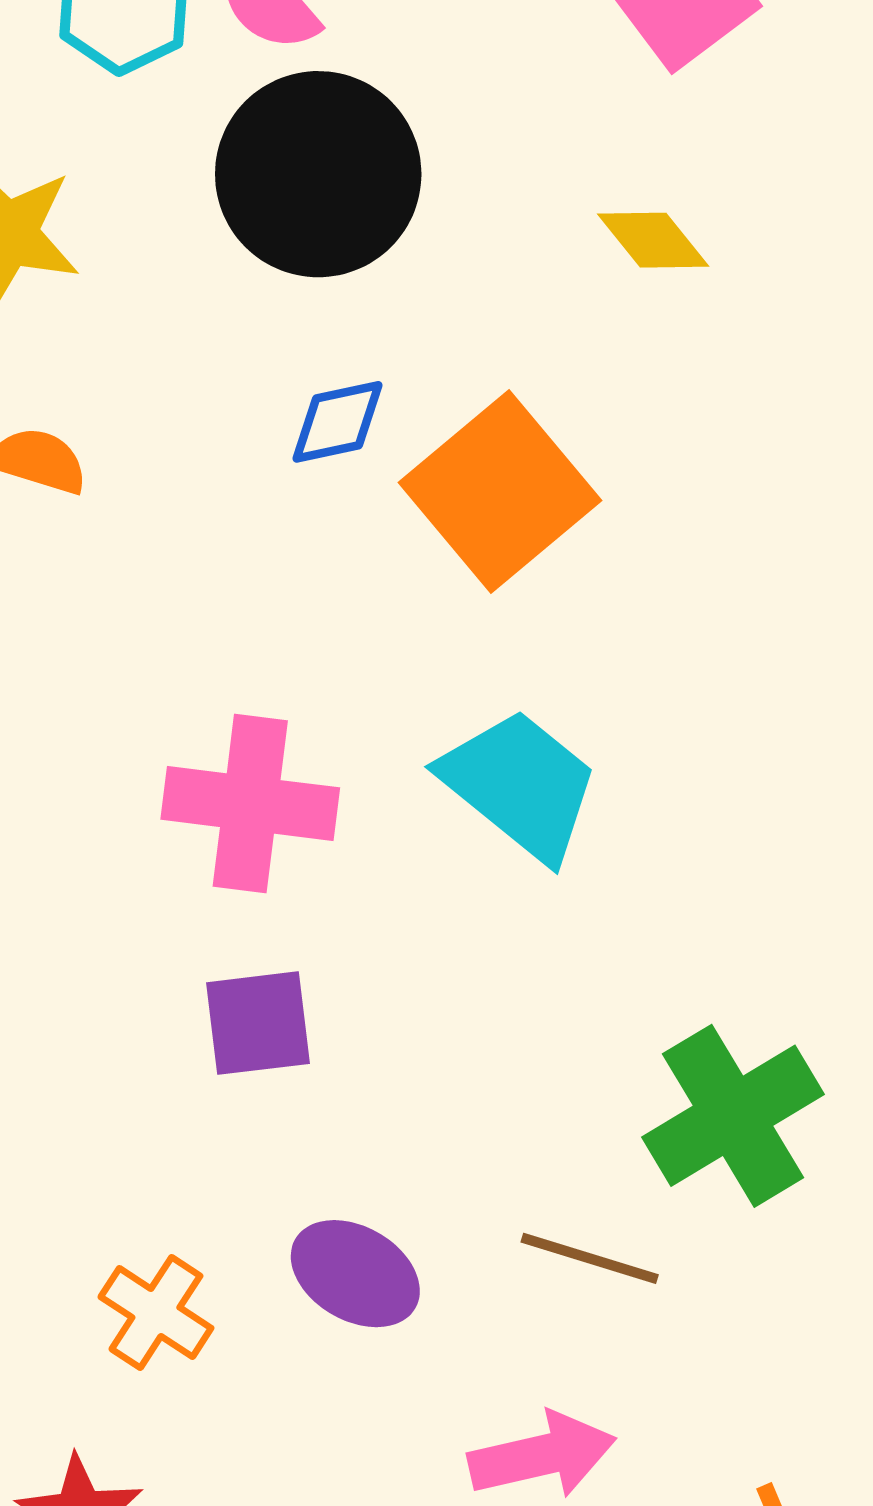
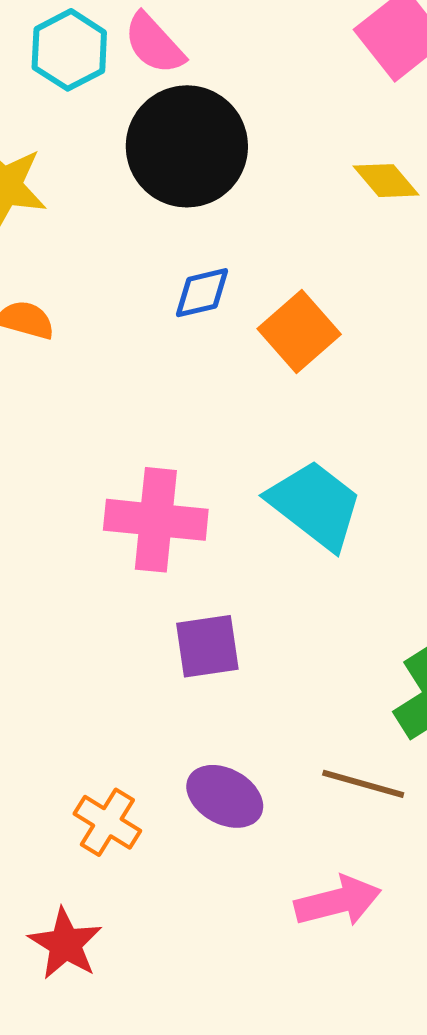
orange square: (500, 491) -> (299, 332), size x0.7
purple square: (258, 1023) -> (207, 646), moved

